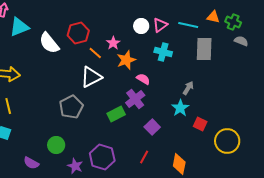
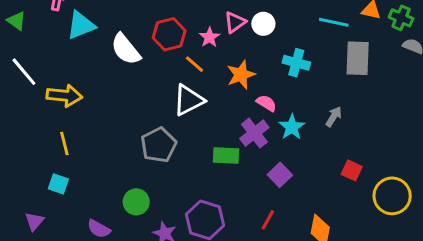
pink triangle: (160, 25) -> (235, 22), moved
pink star: (113, 43) -> (210, 37), moved
cyan star: (180, 108) -> (292, 127), moved
green rectangle: (116, 114) -> (226, 155), turned 30

